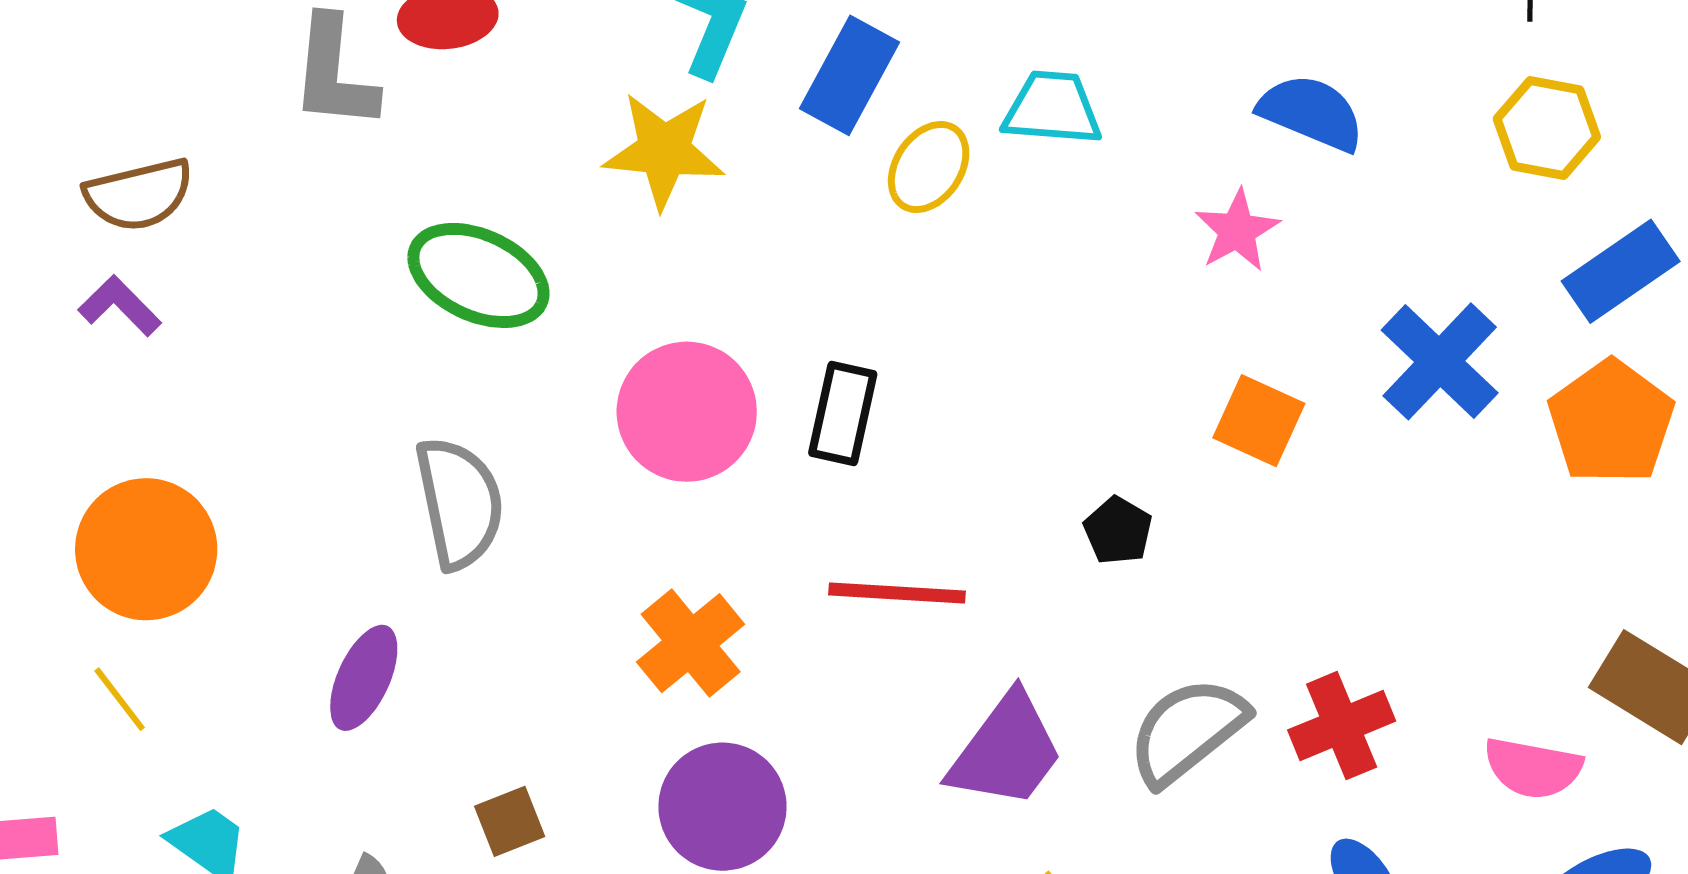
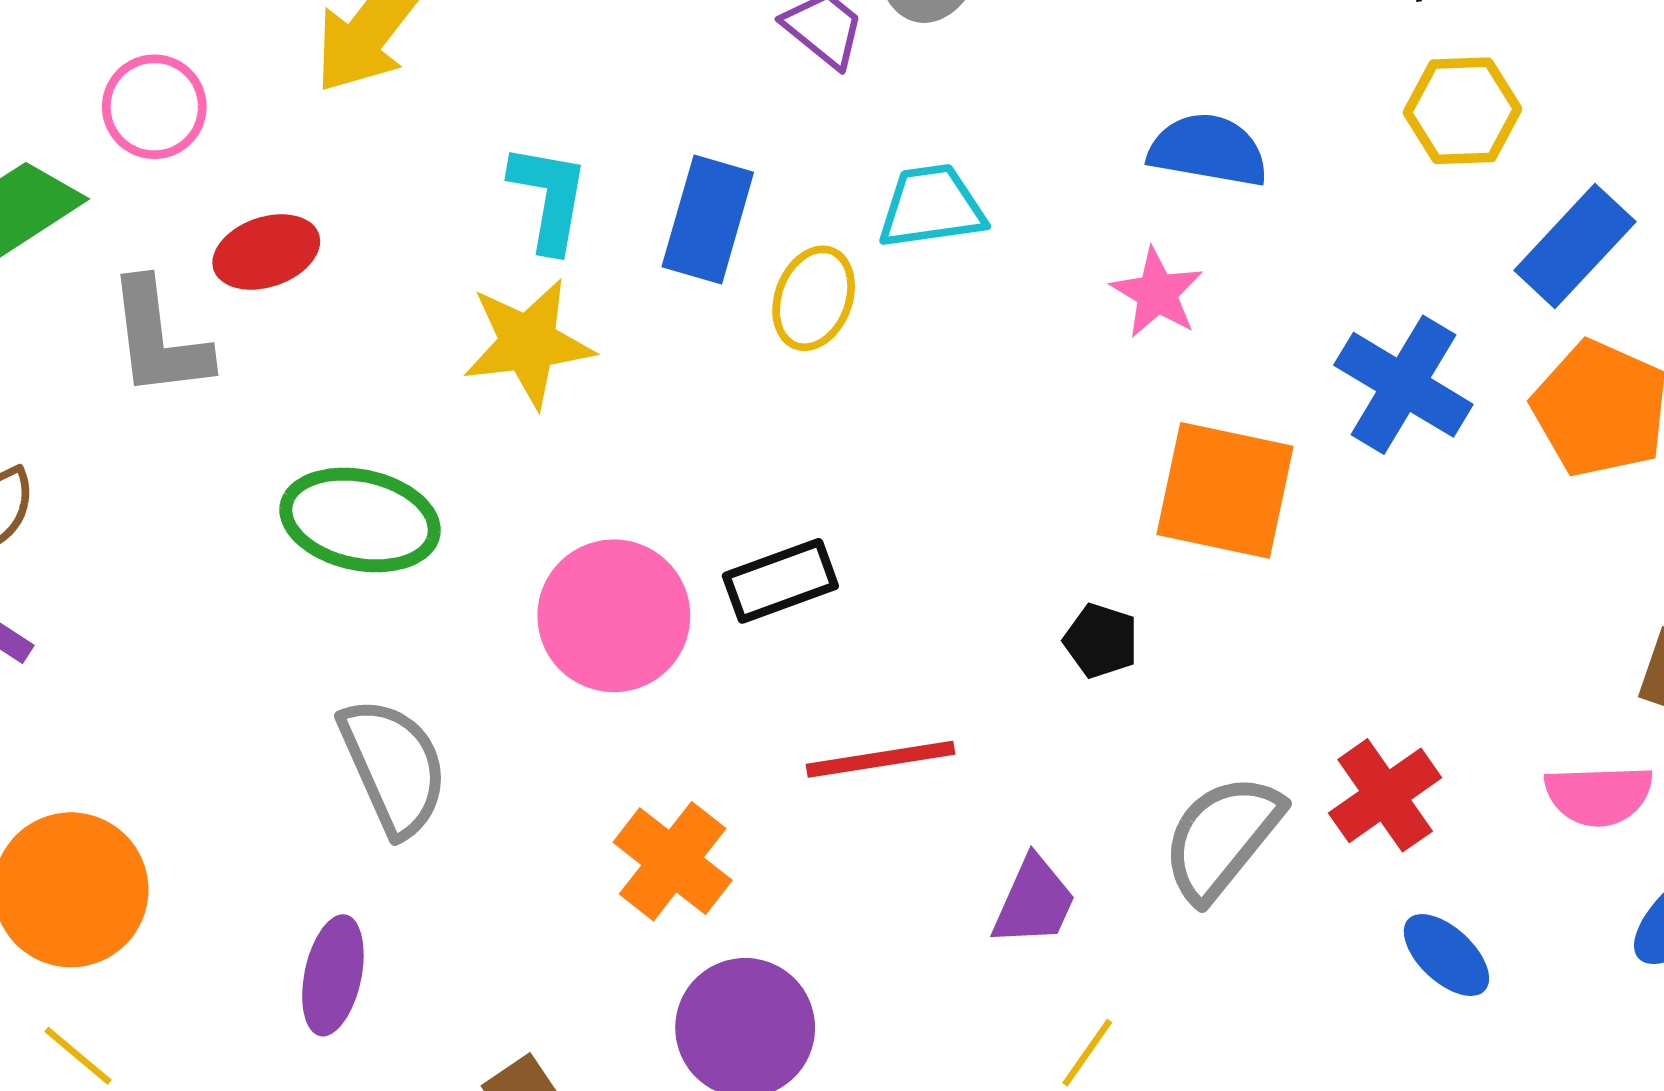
black rectangle: (843, 413) -> (780, 581), turned 70
orange square: (1259, 421) -> (1225, 490), size x1.5
purple trapezoid: (1006, 751) -> (1034, 902), size x0.7

